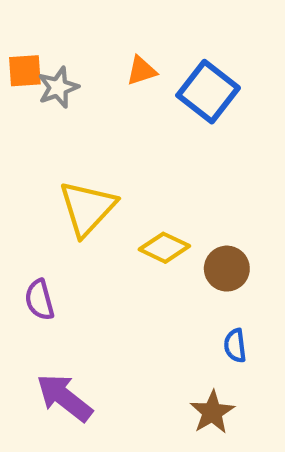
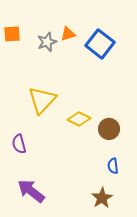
gray star: (58, 87) -> (47, 42), moved

